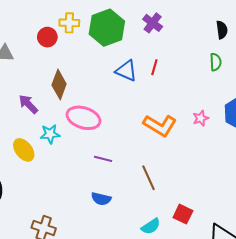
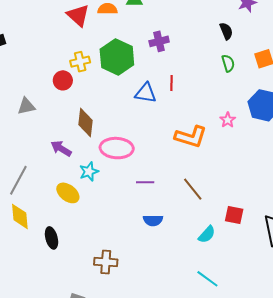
purple cross: (153, 23) -> (159, 41), turned -36

